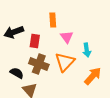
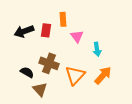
red rectangle: (35, 41) -> (46, 30), moved
orange triangle: (65, 62) -> (75, 75), moved

